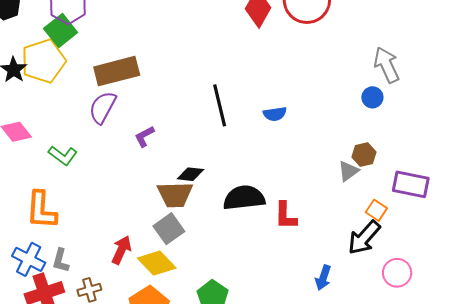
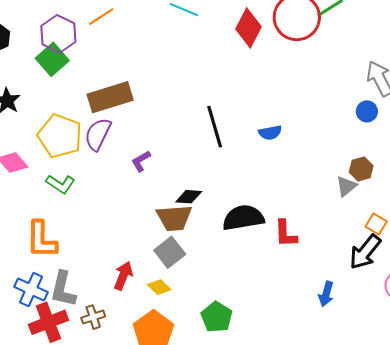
yellow pentagon: (43, 61) -> (60, 136), moved, turned -30
gray L-shape: (61, 261) -> (63, 289), size x1.5
yellow diamond: (157, 263) -> (159, 287), size x0.6

